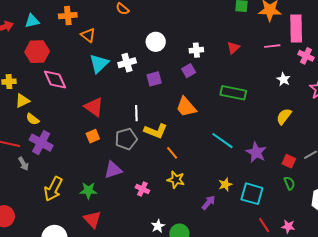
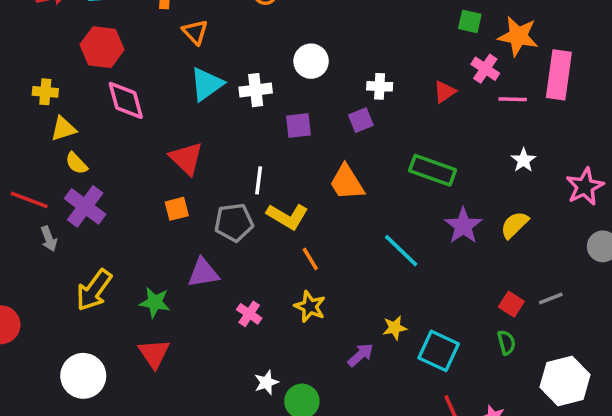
pink cross: (306, 56) -> (485, 69), moved
purple star: (256, 152) -> (463, 226), moved

